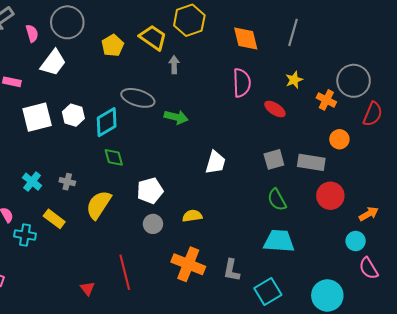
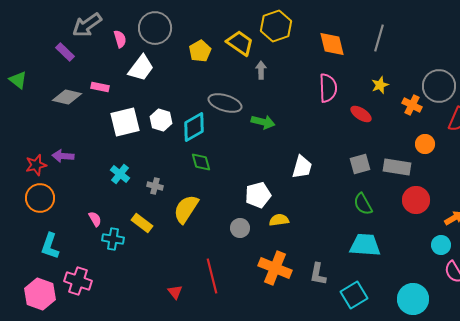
cyan cross: (32, 182) -> (120, 174), moved
white pentagon: (150, 191) -> (258, 195), moved

